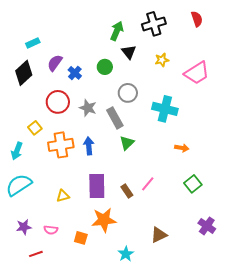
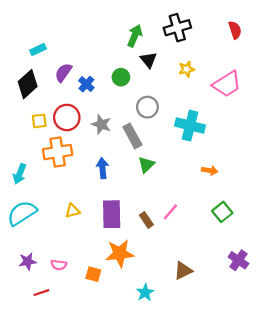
red semicircle: (197, 19) -> (235, 30), moved
yellow square: (35, 128) -> (39, 121), moved, turned 32
orange cross: (61, 145) -> (58, 152), moved
yellow triangle: (63, 196) -> (73, 211), moved

